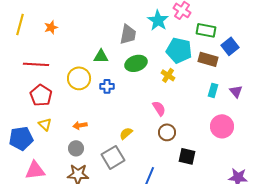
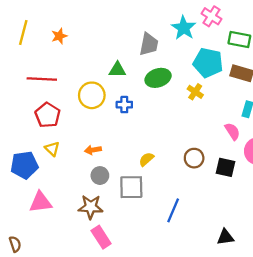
pink semicircle: (159, 108) -> (232, 131), moved
gray circle: (76, 148) -> (100, 176), moved
black square: (187, 156) -> (225, 167), moved
gray square: (113, 157) -> (131, 187), turned 30

